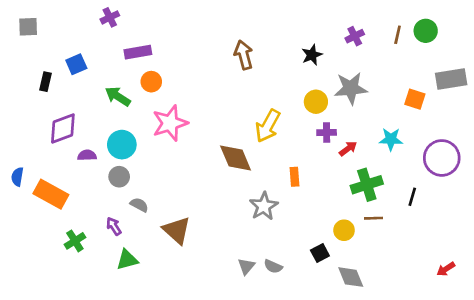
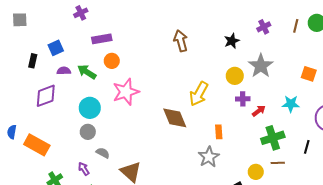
gray star: (351, 88) -> (261, 66), turned -30
purple semicircle: (87, 155) -> (64, 71), moved
gray star: (264, 206) -> (209, 157), moved

